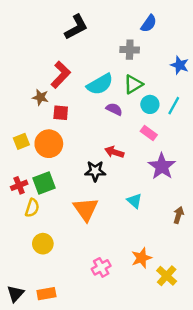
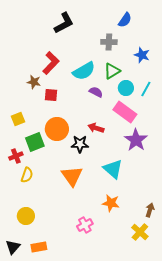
blue star: (180, 65) -> (142, 55), moved
pink rectangle: (149, 133) -> (125, 112), size x1.6
orange circle: (49, 144) -> (57, 129), moved
green square: (44, 183) -> (35, 142), moved
cyan triangle: (134, 201) -> (113, 169), size x1.5
brown arrow: (178, 215) -> (150, 210), moved
yellow circle: (43, 244) -> (26, 216), moved
orange star: (142, 258) -> (111, 203), moved, turned 30

